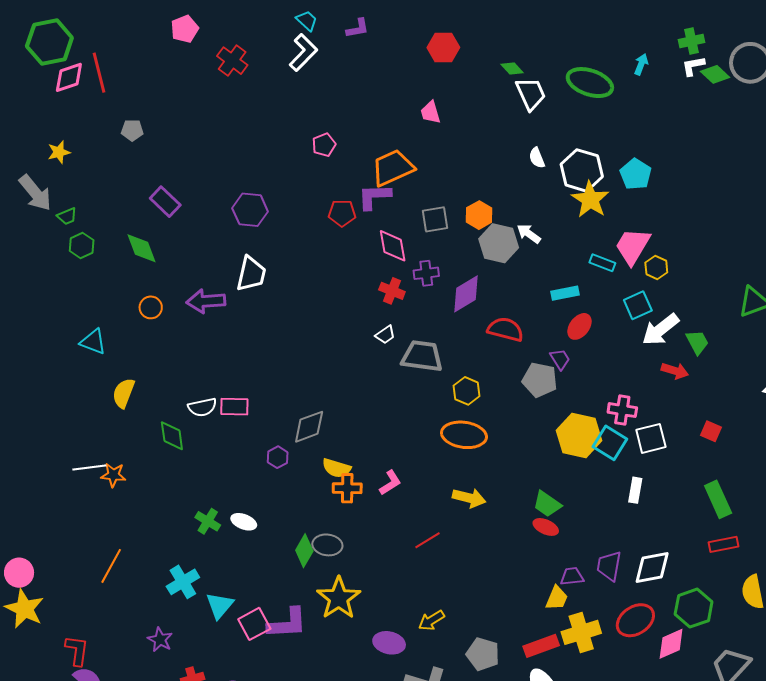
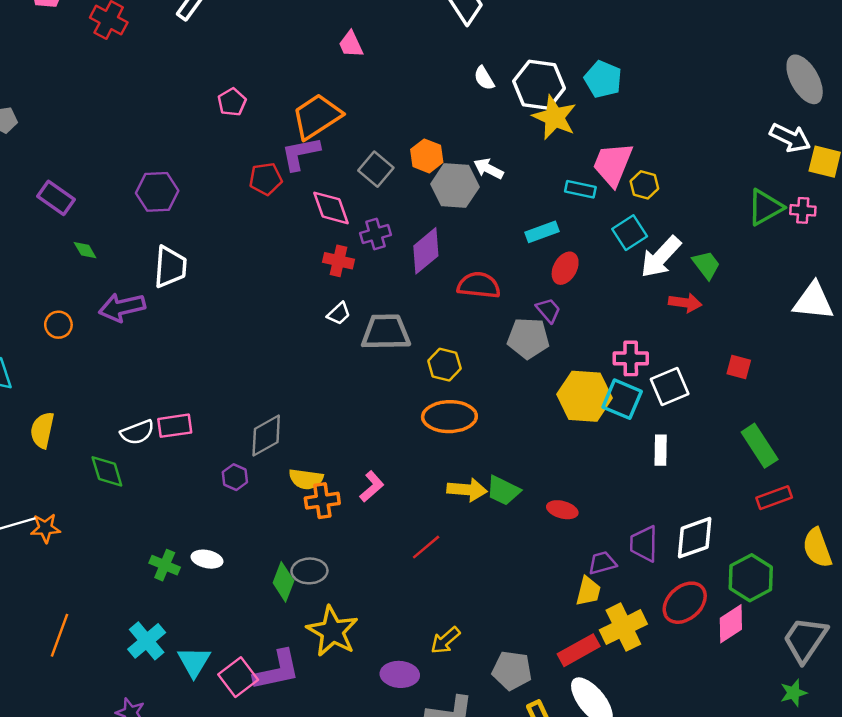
gray square: (435, 219) -> (376, 169), turned -32
green diamond: (142, 248) -> (85, 250), moved, size x0.6
green trapezoid: (547, 504) -> (503, 491), moved

